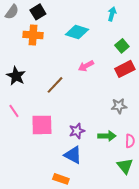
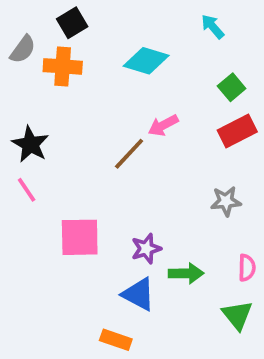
gray semicircle: (12, 12) -> (23, 49), moved
cyan arrow: (112, 14) -> (213, 27), turned -56
brown line: (55, 85) -> (129, 154), moved
pink line: (14, 111) -> (27, 190), moved
green arrow: (107, 136) -> (186, 273), moved

